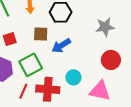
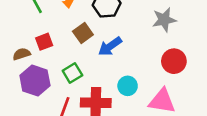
brown square: (41, 34) -> (83, 33), turned -35
green square: (31, 65) -> (72, 73), size x0.7

